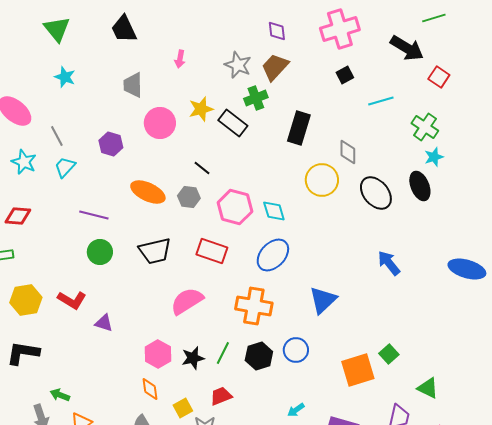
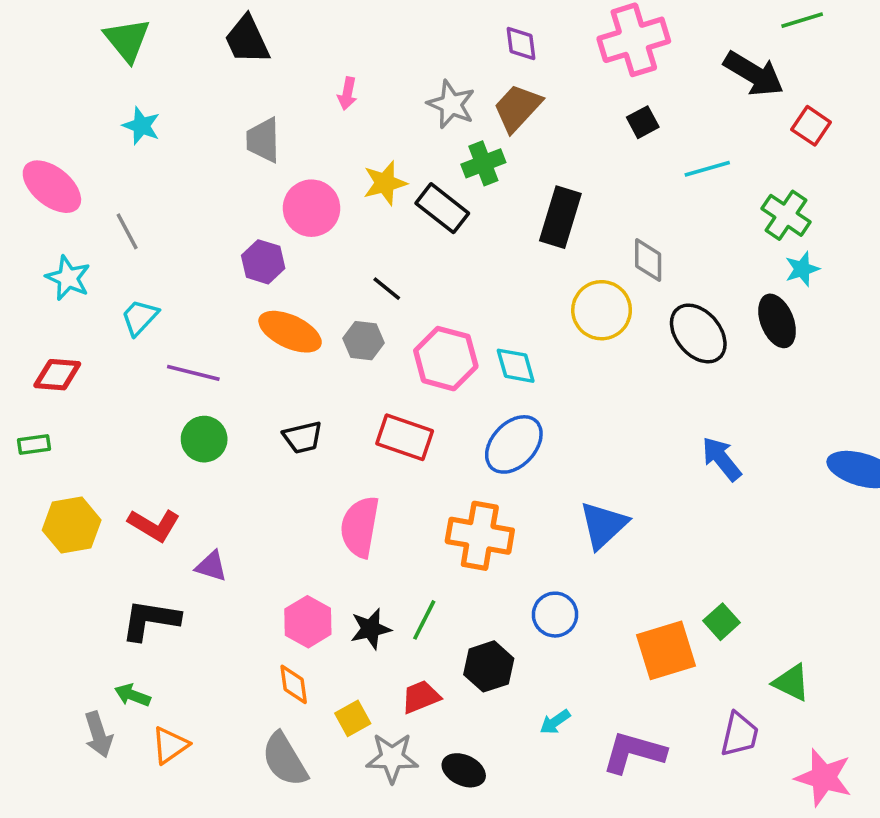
purple hexagon: (111, 144) -> (263, 262), moved
cyan trapezoid: (65, 167) -> (140, 317), moved
black trapezoid: (155, 251) -> (303, 437), size x0.7
pink semicircle: (187, 301) -> (360, 527), turned -48
black L-shape: (23, 353) -> (150, 620), moved
black hexagon: (259, 356) -> (489, 666), moved

